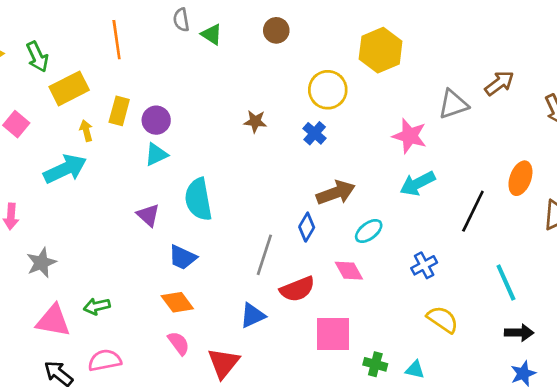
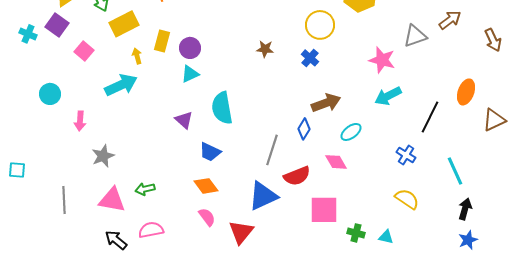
blue cross: (424, 265) -> (406, 155), moved, turned -30
blue triangle: (253, 315) -> (263, 196), size x1.5
black arrow: (519, 333) -> (465, 209), turned -75

